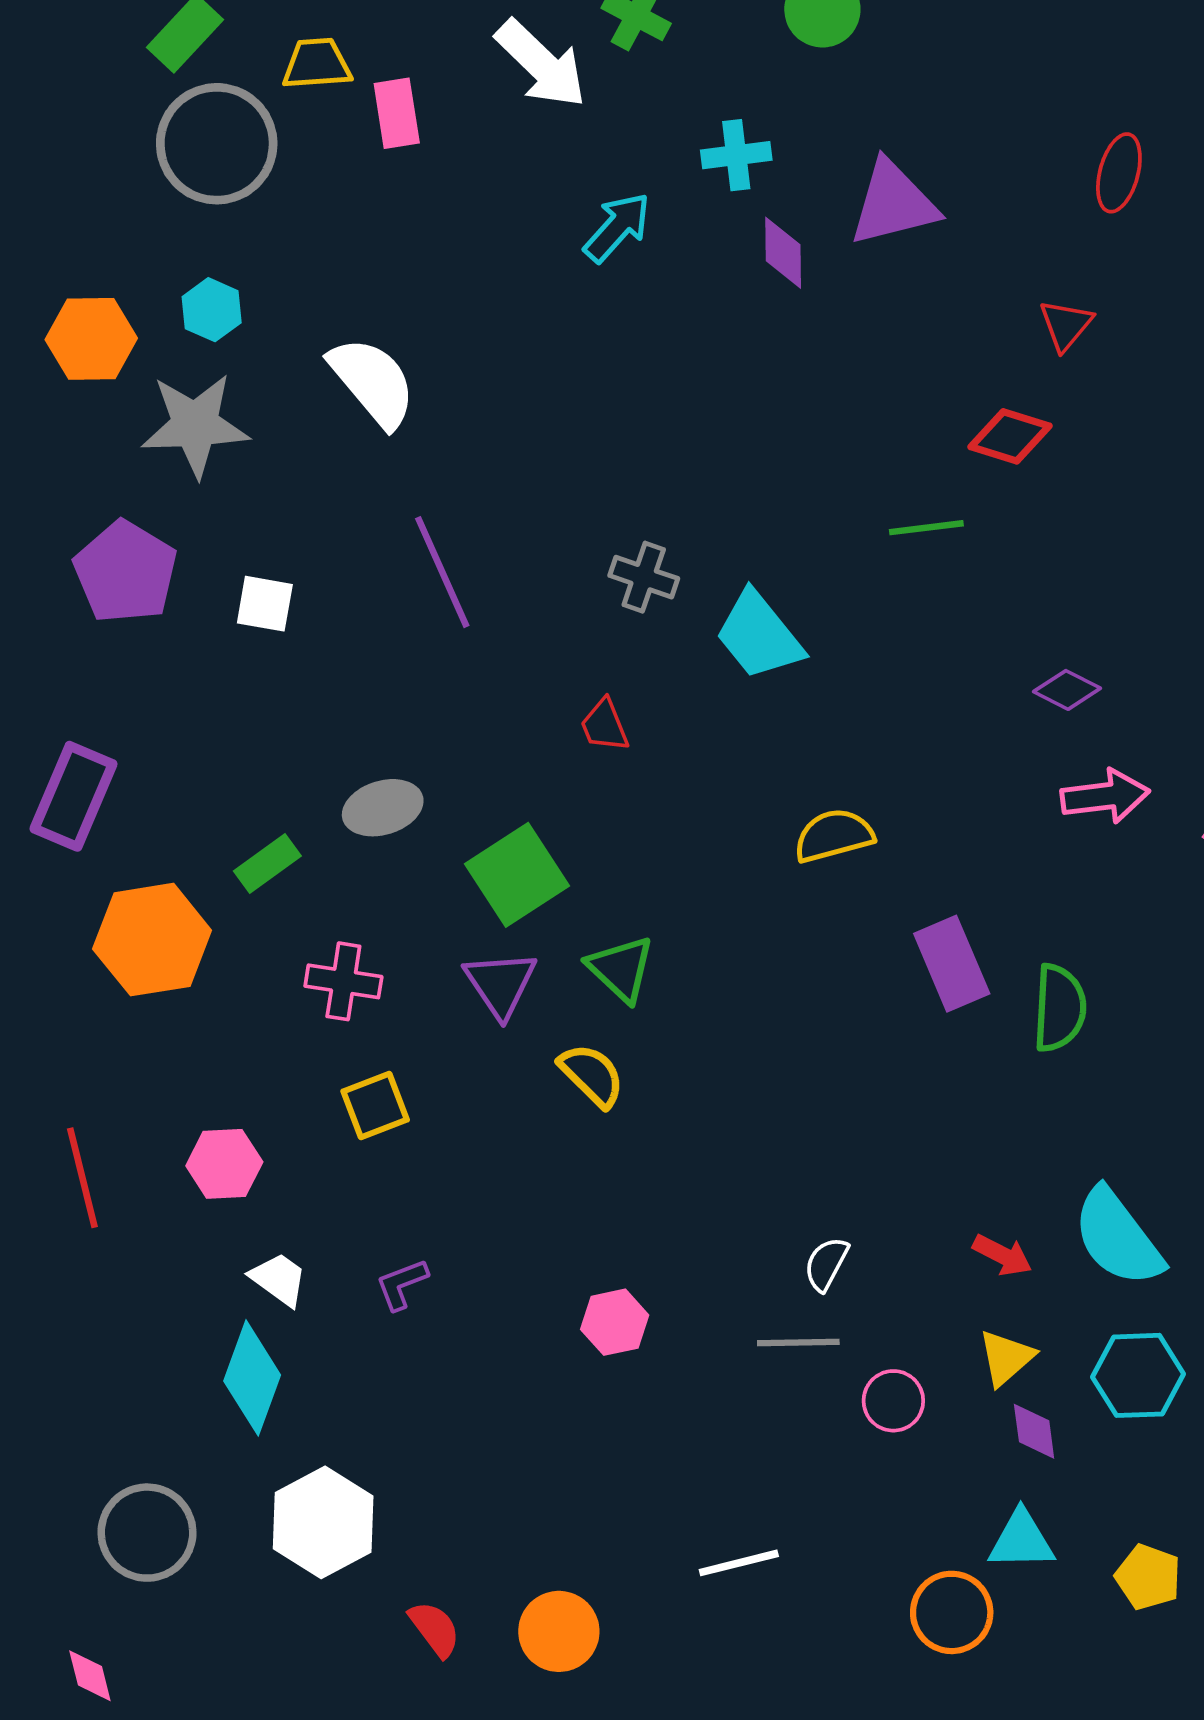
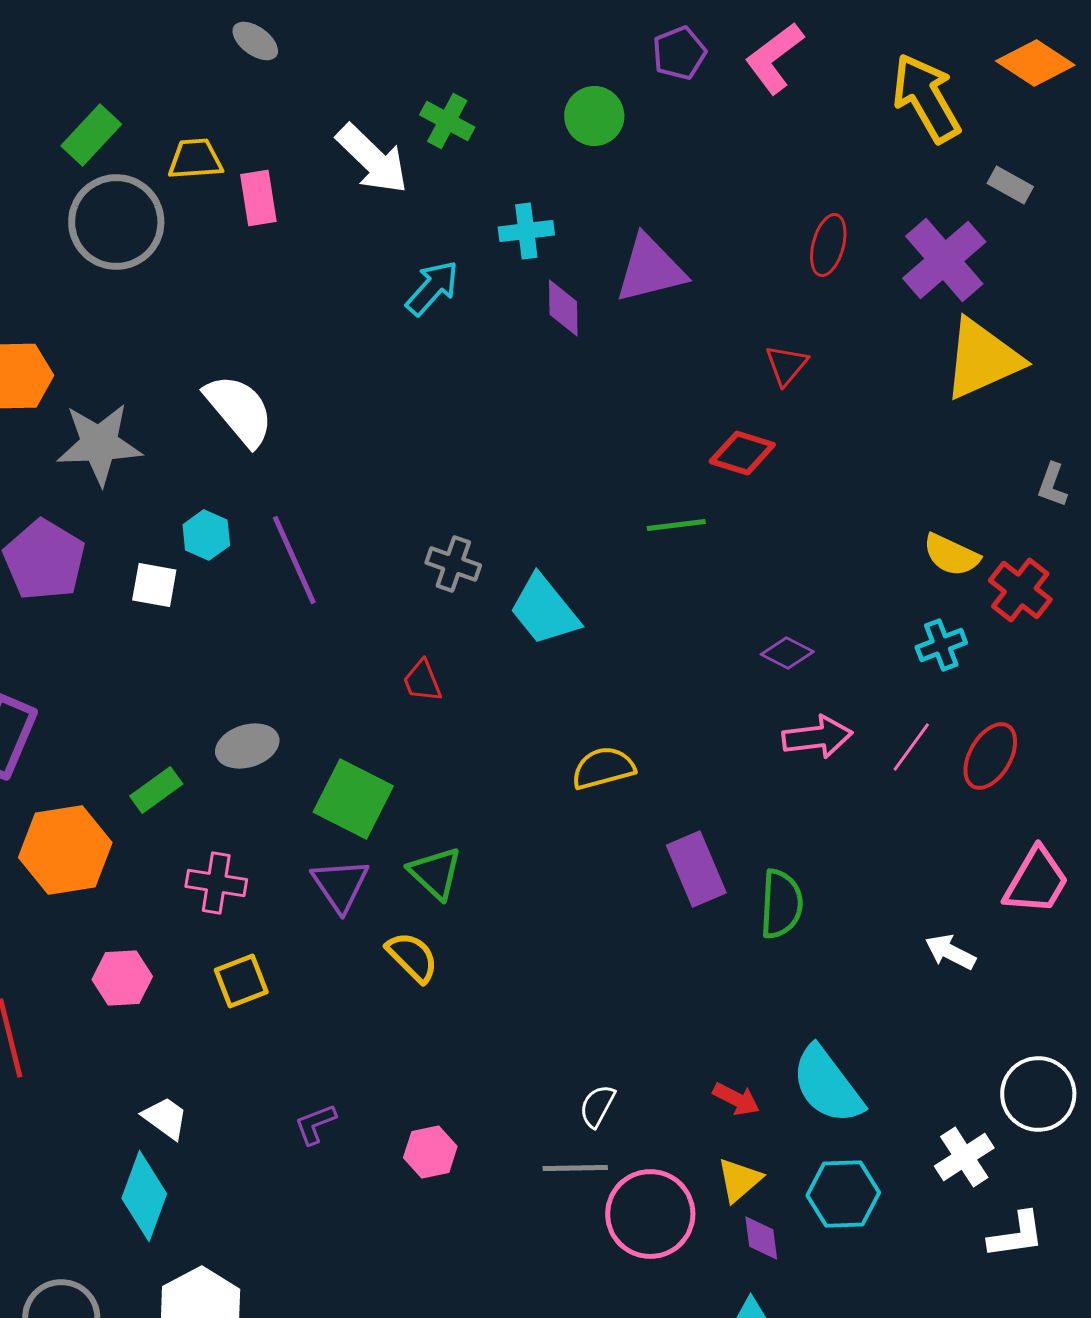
cyan hexagon: (212, 310) -> (206, 535), moved
green square: (517, 875) -> (353, 799), turned -30
pink hexagon: (224, 1164) -> (122, 978), moved
purple L-shape: (402, 1284) -> (315, 1124), moved
pink circle: (893, 1401) -> (650, 1214), size x1.8

